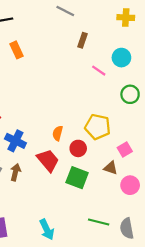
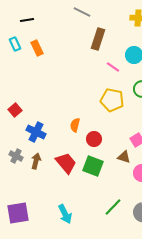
brown rectangle: (82, 40) -> (98, 39), size x1.5
yellow pentagon: (98, 127) -> (112, 100), moved
red trapezoid: (48, 160) -> (66, 163), moved
green line: (99, 222) -> (113, 207), turned -60

